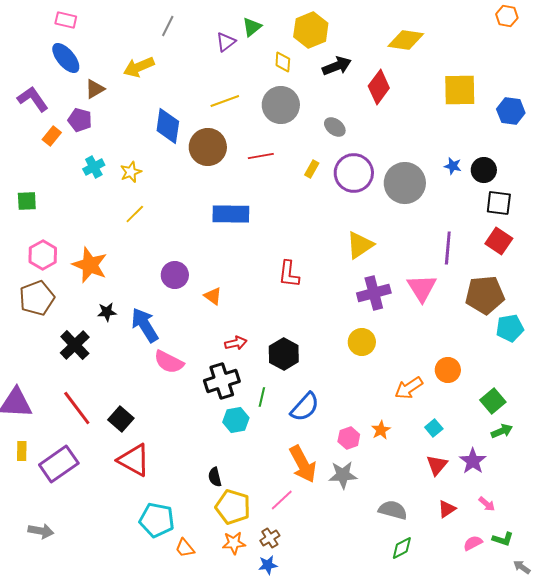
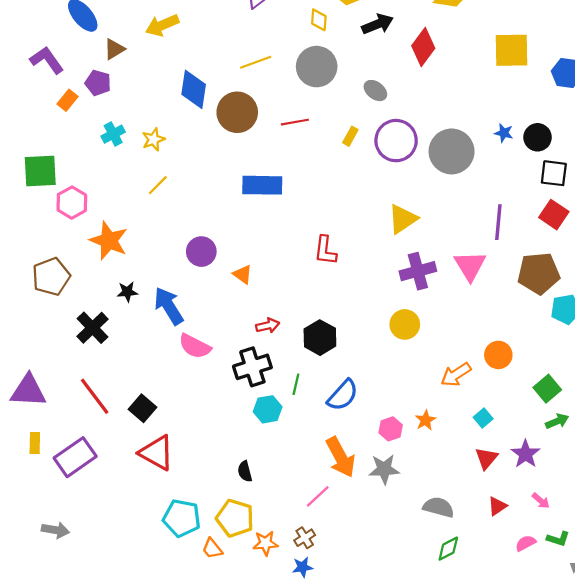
green square: (27, 201) -> (40, 171), size x1.6
pink hexagon: (43, 255) -> (72, 203), moved
yellow pentagon: (233, 507) -> (235, 518), moved

